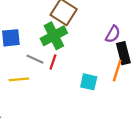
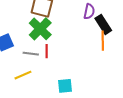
cyan square: (89, 82) -> (65, 86), moved

